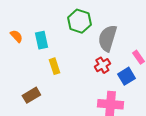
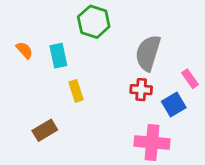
green hexagon: (79, 21) -> (94, 22), moved
red cross: (102, 65) -> (141, 90), turned 35

